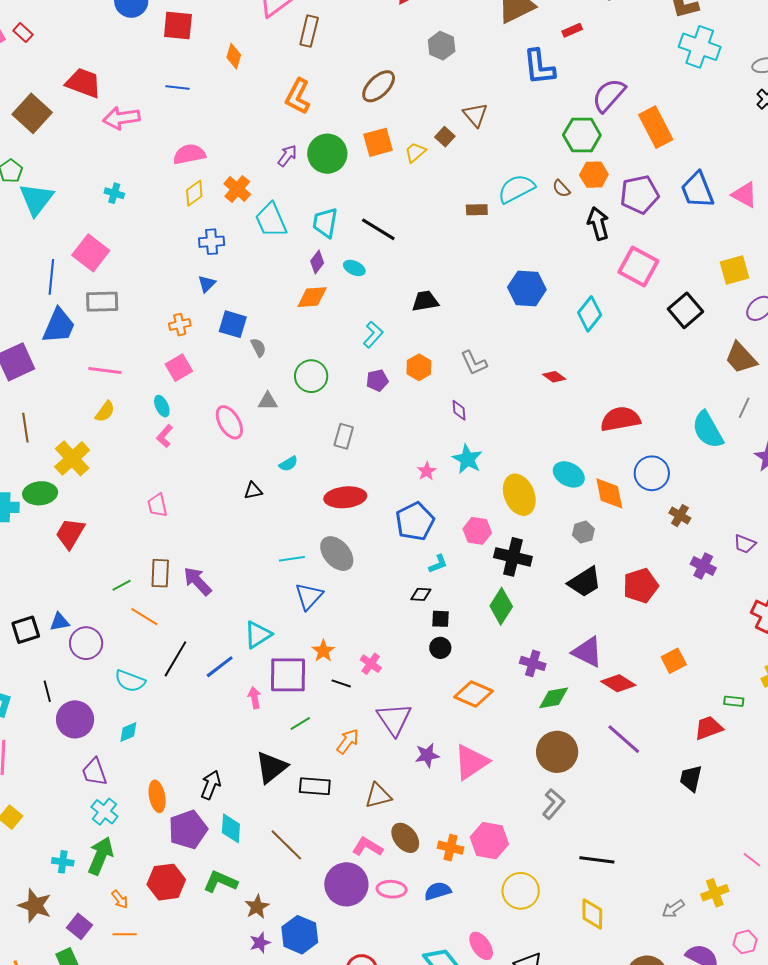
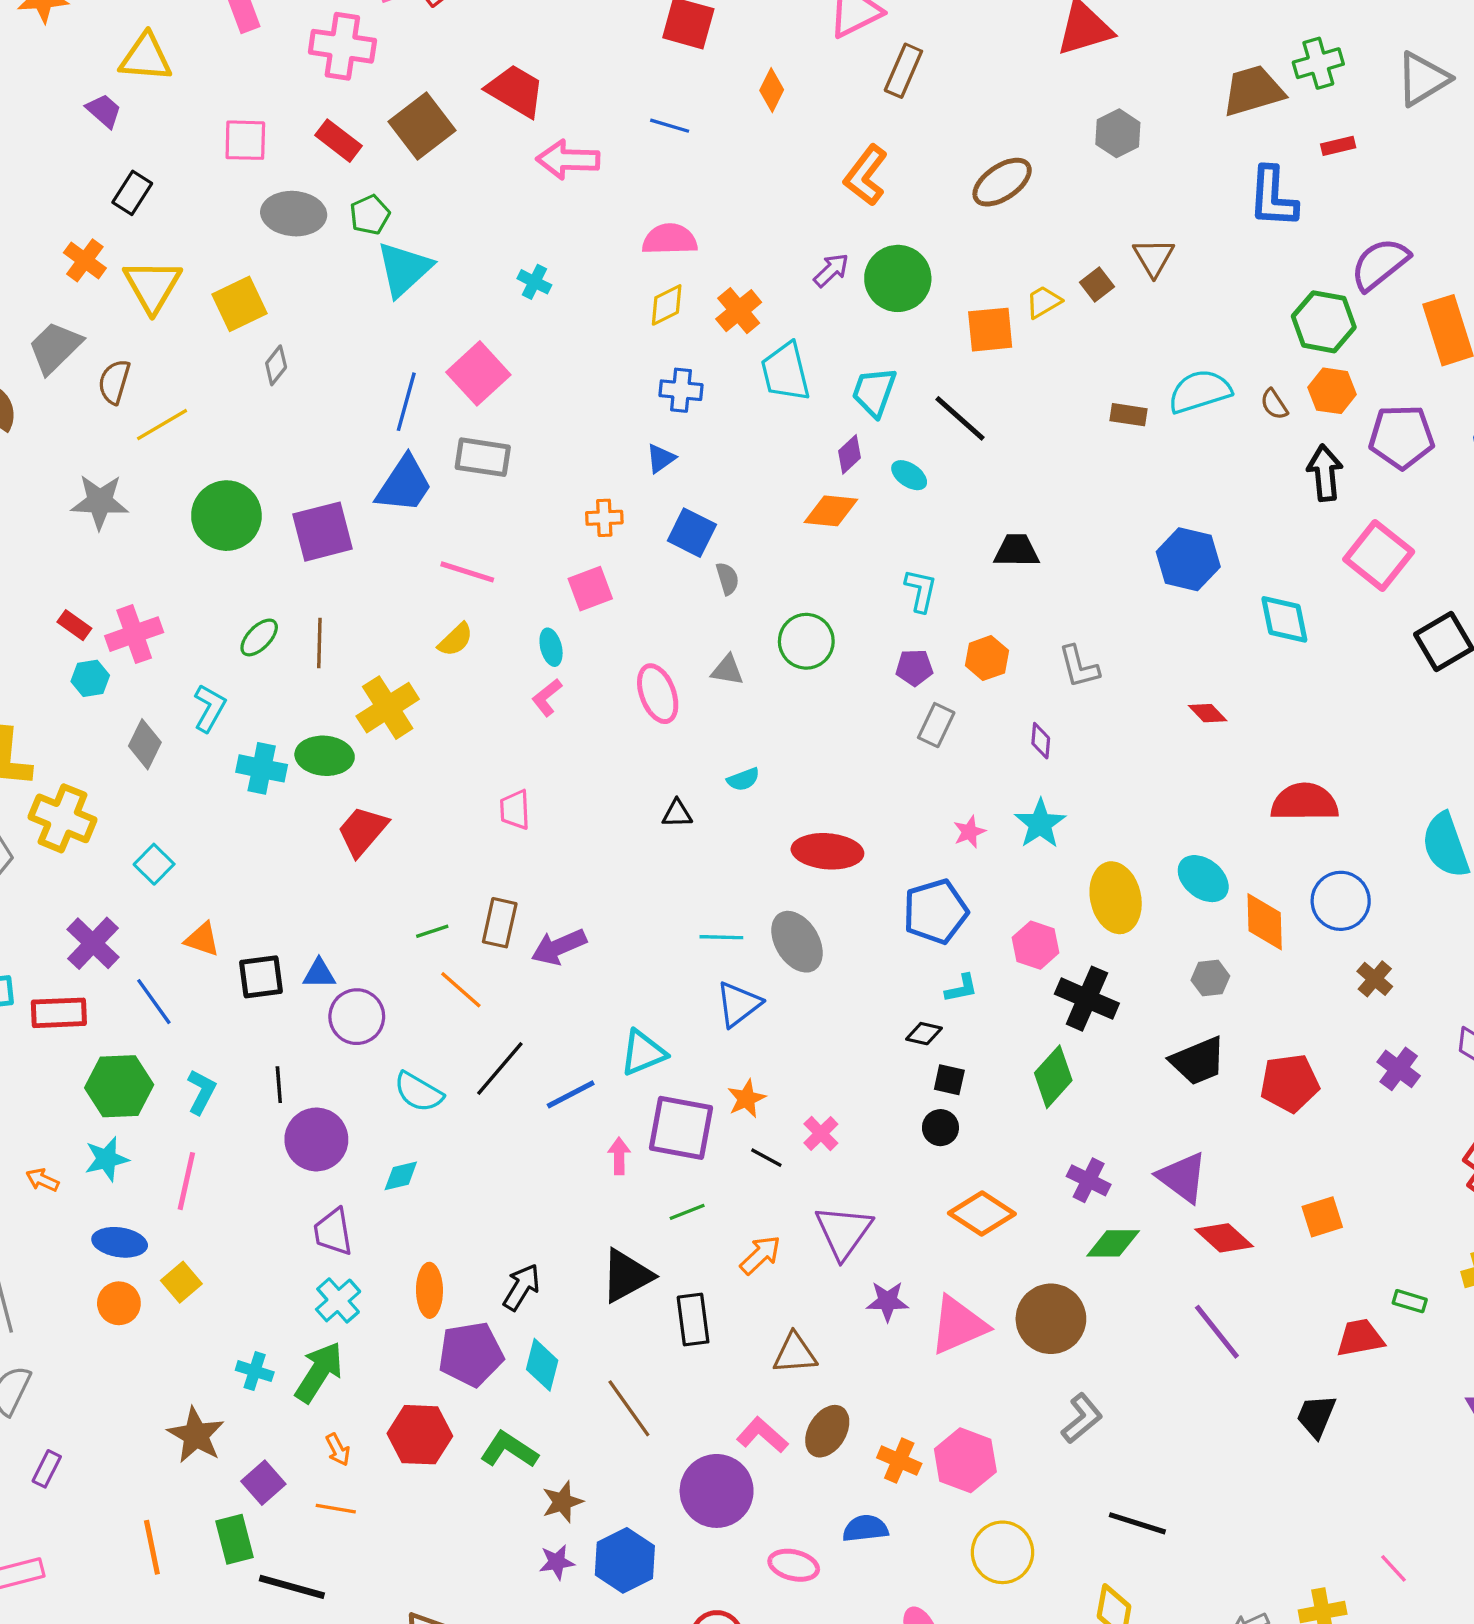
orange square: (378, 142) -> (990, 330), moved
cyan diamond: (590, 314) -> (1284, 619), turned -60
cyan L-shape: (373, 335) -> (921, 591), turned -40
gray rectangle: (344, 436) -> (936, 725), moved
purple arrow: (197, 581) -> (559, 947), turned -80
brown circle: (557, 752) -> (1051, 1319), moved
black rectangle: (315, 786) -> (693, 1320), turned 68
brown ellipse: (405, 838) -> (827, 1431), turned 60
pink ellipse: (392, 889) -> (794, 1565), moved

